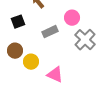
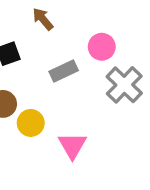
pink triangle: (55, 75) -> (72, 145), turned 36

